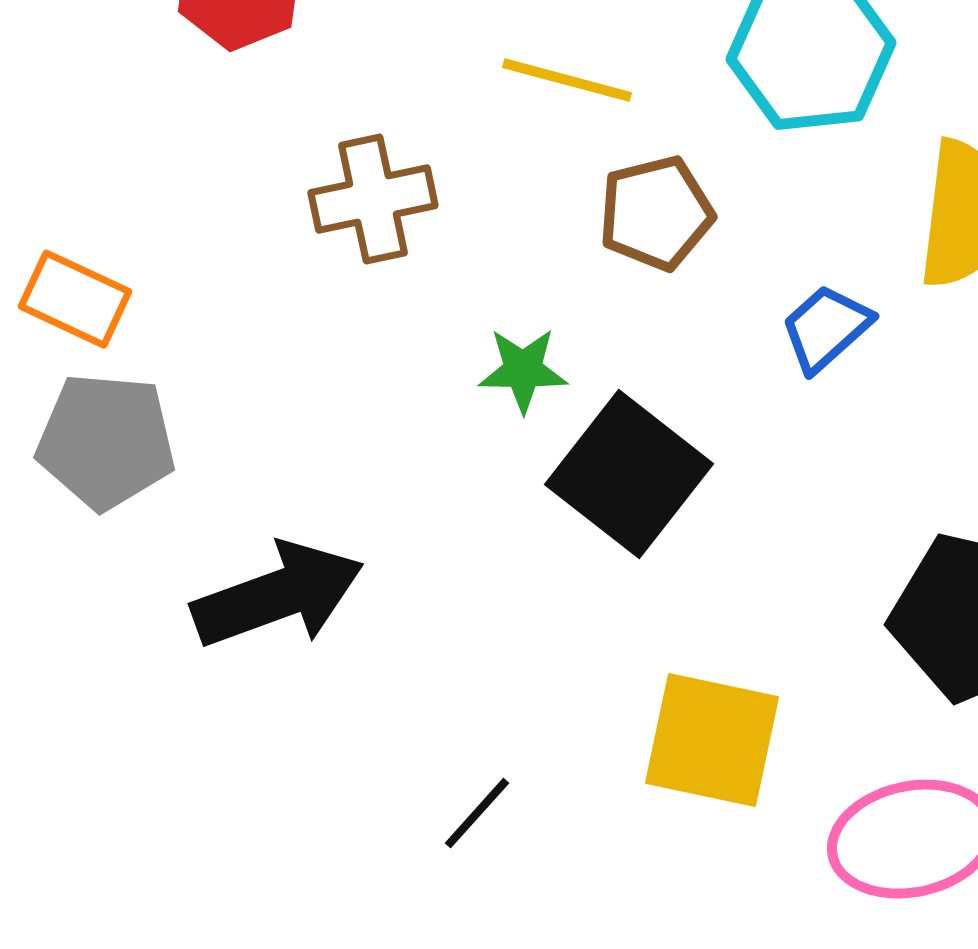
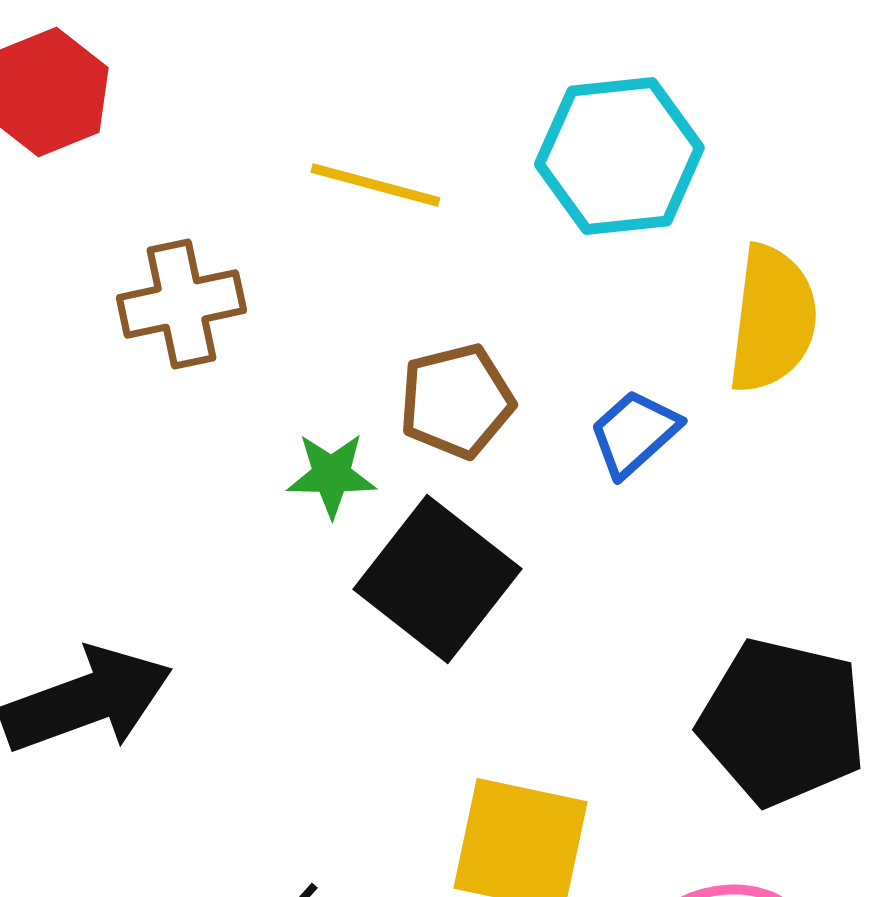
brown pentagon: (656, 213) -> (456, 401), moved

